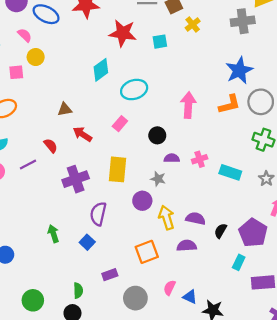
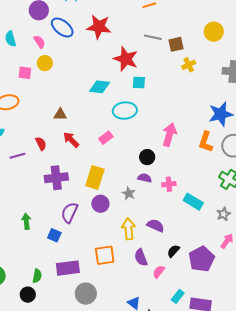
cyan square: (160, 42) -> (139, 83), moved
cyan diamond: (101, 70) -> (100, 87), turned 30
orange L-shape: (230, 104) -> (206, 142), turned 110
black circle: (157, 135) -> (147, 157), moved
purple circle: (142, 201) -> (100, 204), moved
purple semicircle: (196, 218) -> (156, 226), moved
blue square: (87, 242) -> (54, 235), turned -32
purple semicircle: (187, 246) -> (141, 257), turned -120
cyan rectangle: (239, 262) -> (178, 296), moved
purple rectangle: (110, 275) -> (68, 268), size x1.6
pink semicircle: (170, 288) -> (159, 272), moved

